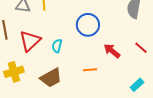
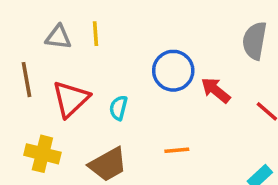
red arrow: (112, 51) -> (216, 90), moved
yellow cross: (14, 72) -> (42, 154), turned 30

